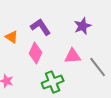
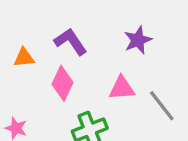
orange triangle: (12, 37) -> (24, 58), turned -40

